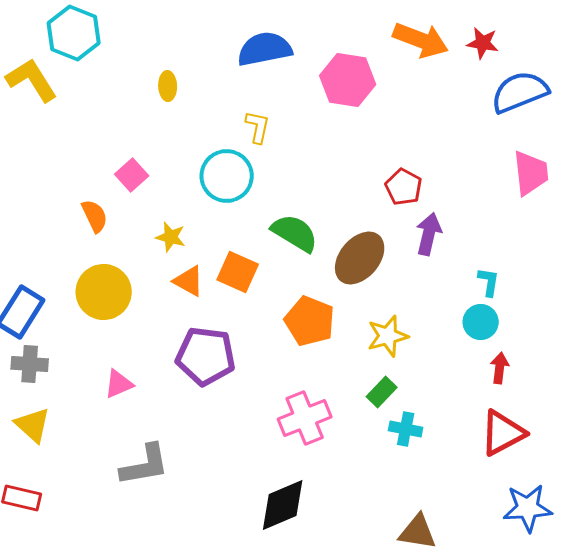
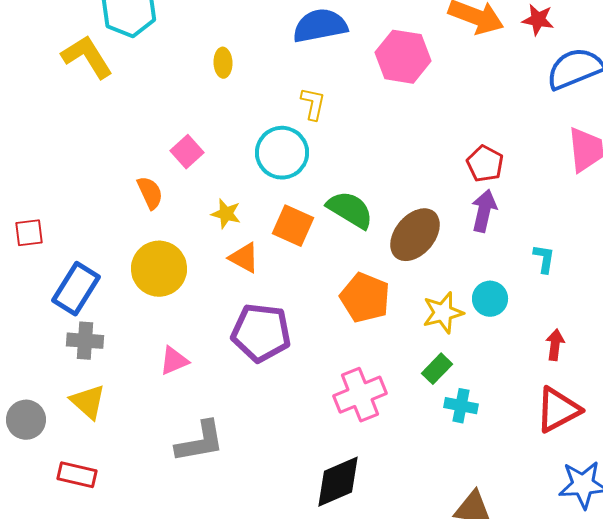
red pentagon: (404, 187) -> (485, 164), moved
orange square: (238, 272) -> (293, 226), moved
cyan circle: (481, 322) -> (490, 299), moved

